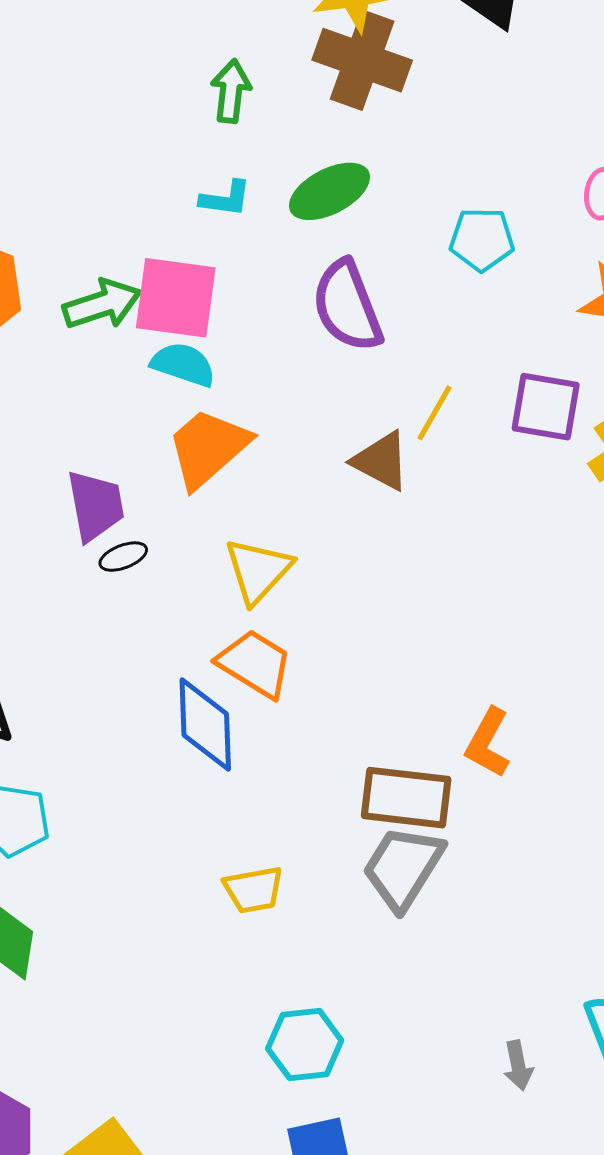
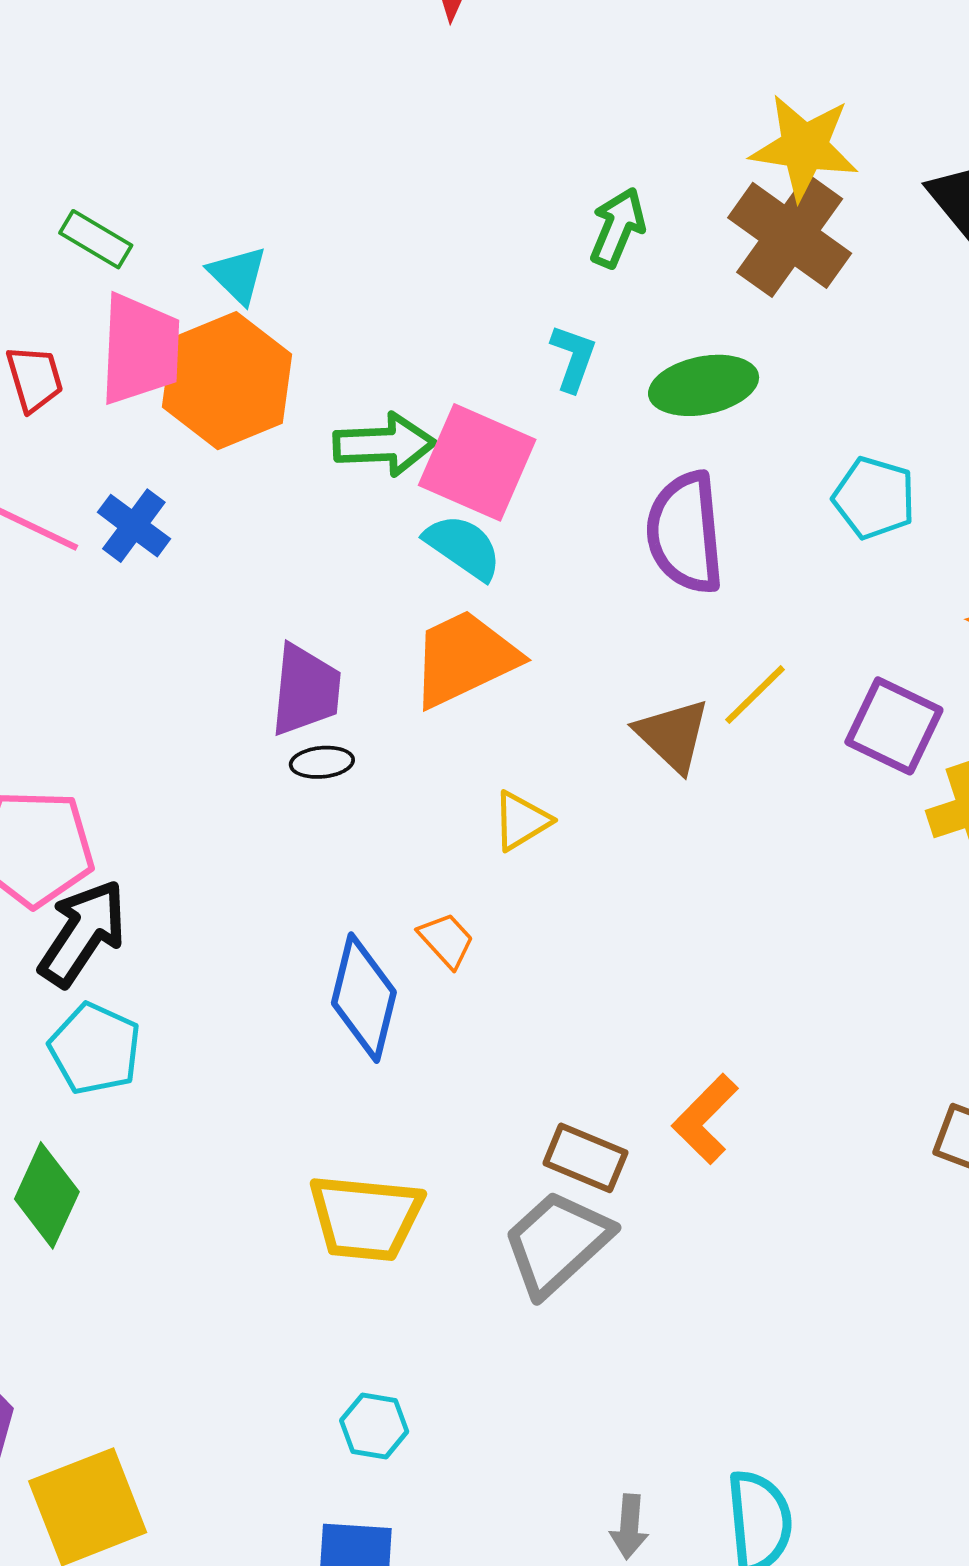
cyan L-shape: (226, 199) -> (573, 358), turned -94
yellow triangle: (258, 571) -> (521, 821), moved, size x0.7
orange trapezoid: (255, 664) -> (446, 940), size x0.6
brown rectangle: (406, 798) -> (585, 1158), size x0.7
yellow trapezoid: (254, 890) -> (366, 1218), size x1.5
cyan hexagon: (305, 1044) -> (374, 1426), size x0.7

